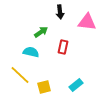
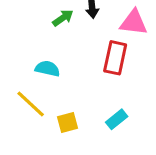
green arrow: (41, 32) -> (63, 18), moved
red rectangle: (63, 47) -> (115, 58), moved, size x1.5

